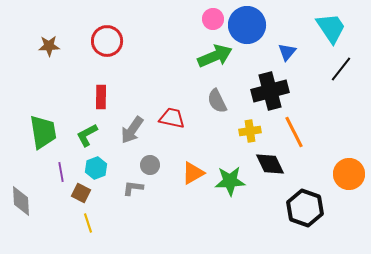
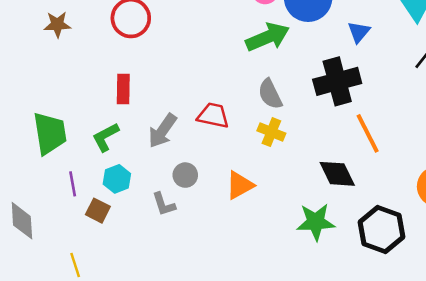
yellow cross: (250, 131) -> (271, 132), moved, turned 30
green star: (230, 181) -> (316, 222), moved
gray L-shape: (133, 188) -> (164, 204), turned -115
yellow line: (88, 223) -> (75, 265), moved

